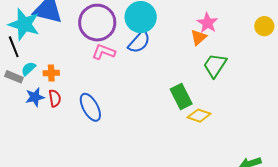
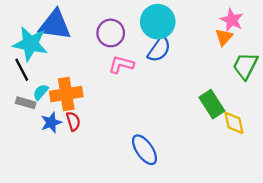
purple circle: (97, 23) -> (111, 33), size x0.7
orange cross: (51, 73) -> (66, 94), size x1.8
blue ellipse: (90, 107) -> (145, 150), moved
yellow diamond: (199, 116) -> (234, 123), turned 65

